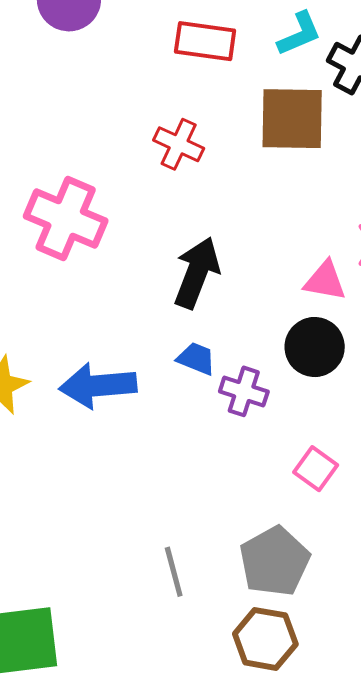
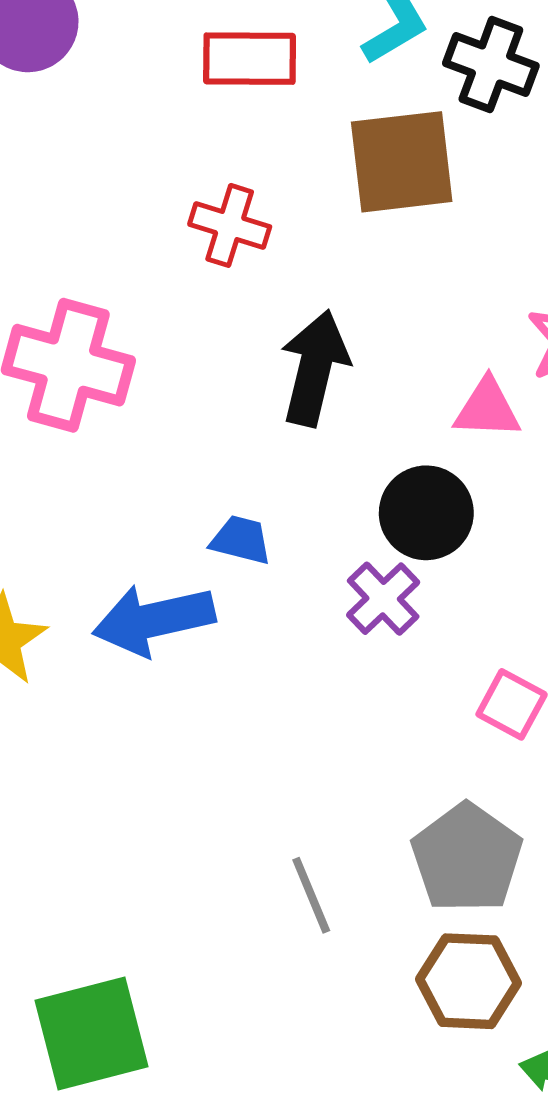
black arrow: (197, 273) -> (315, 368), moved
black circle: (315, 347) -> (426, 513), moved
blue trapezoid: (196, 359) -> (241, 540), moved
purple cross: (244, 391) -> (383, 599), turned 36

